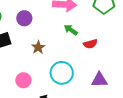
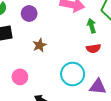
green arrow: (71, 30) -> (92, 26), moved, turned 32
cyan circle: (62, 73) -> (73, 74), moved

